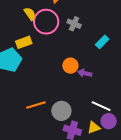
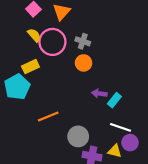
cyan rectangle: (102, 42) -> (114, 100), moved
orange circle: (70, 66) -> (84, 63), moved
orange line: (36, 105) -> (48, 117), moved
yellow triangle: (94, 128) -> (115, 151), turned 40

